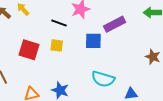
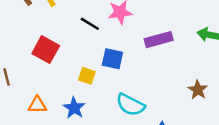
blue square: (93, 41) -> (112, 59), moved
yellow square: (57, 45) -> (87, 76), moved

